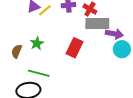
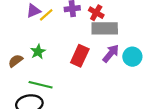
purple arrow: (114, 34) -> (111, 53), moved, turned -60
brown semicircle: (17, 51) -> (16, 61), turned 32

